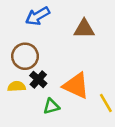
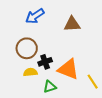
black cross: (38, 79) -> (45, 62), moved, turned 32
yellow semicircle: (17, 86) -> (30, 72), moved

